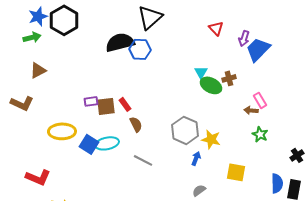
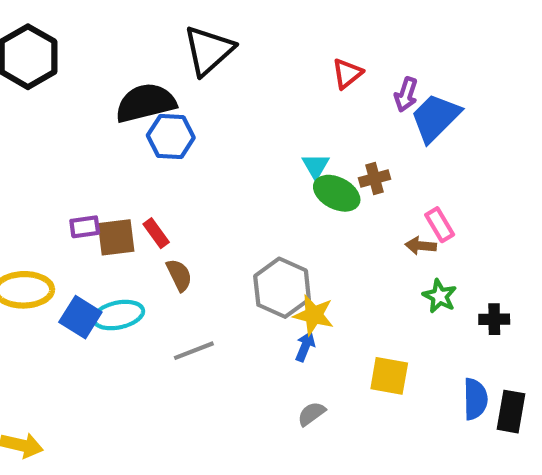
red triangle: (216, 28) -> (347, 74), turned 35
blue hexagon: (140, 49) -> (171, 137), moved
yellow star: (211, 139) -> (314, 315), moved
black cross: (297, 155) -> (494, 319), moved, turned 32
gray line: (143, 160) -> (194, 351), turned -48

